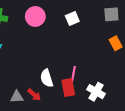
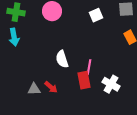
white square: (72, 19) -> (96, 15), moved
white semicircle: (47, 78) -> (62, 59), moved

